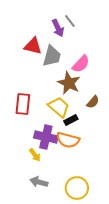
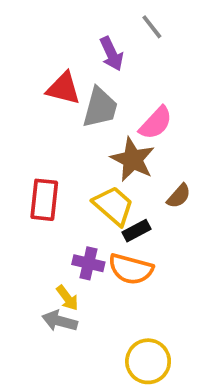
gray line: (70, 21) -> (152, 27), moved
purple cross: (46, 137) -> (88, 263), size x0.7
gray arrow: (39, 182) -> (60, 321), moved

